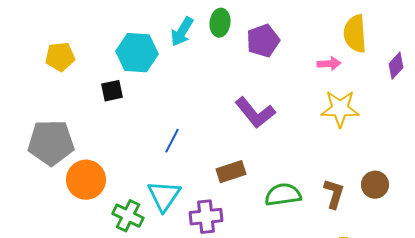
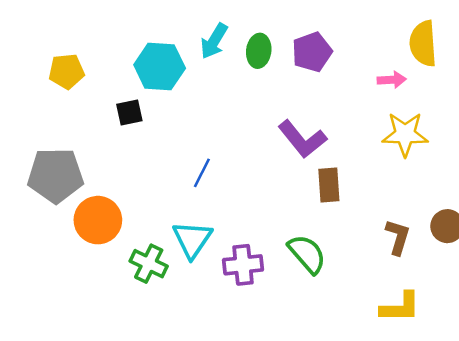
green ellipse: (220, 23) -> (259, 51), moved
brown rectangle: (231, 172) -> (329, 185), moved, turned -76
green semicircle: (283, 195) -> (307, 254), moved, turned 57

